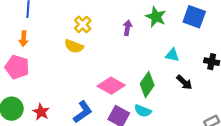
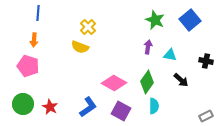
blue square: (194, 17) -> (190, 20), turned 30
purple arrow: (127, 28) -> (148, 47), moved
cyan semicircle: (143, 111) -> (154, 106), moved, turned -112

